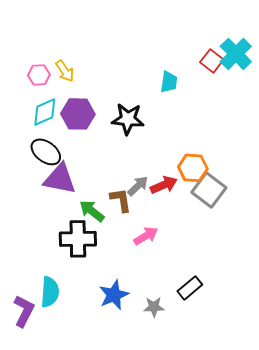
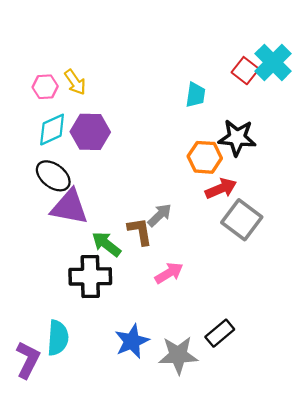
black star: (128, 119) -> (237, 138), moved
orange hexagon: (193, 168) -> (205, 157), moved
red arrow: (164, 185) -> (221, 189), moved
gray star: (154, 307) -> (178, 355), size x1.6

